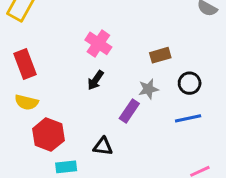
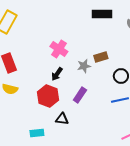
gray star: (148, 89) -> (84, 66), moved
red hexagon: (48, 135) -> (48, 96), moved

